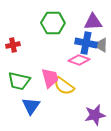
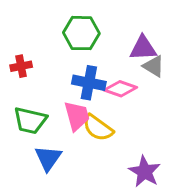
purple triangle: (93, 22) -> (143, 48), moved
blue cross: (86, 43) -> (89, 83), moved
purple star: (95, 115) -> (145, 172), turned -30

